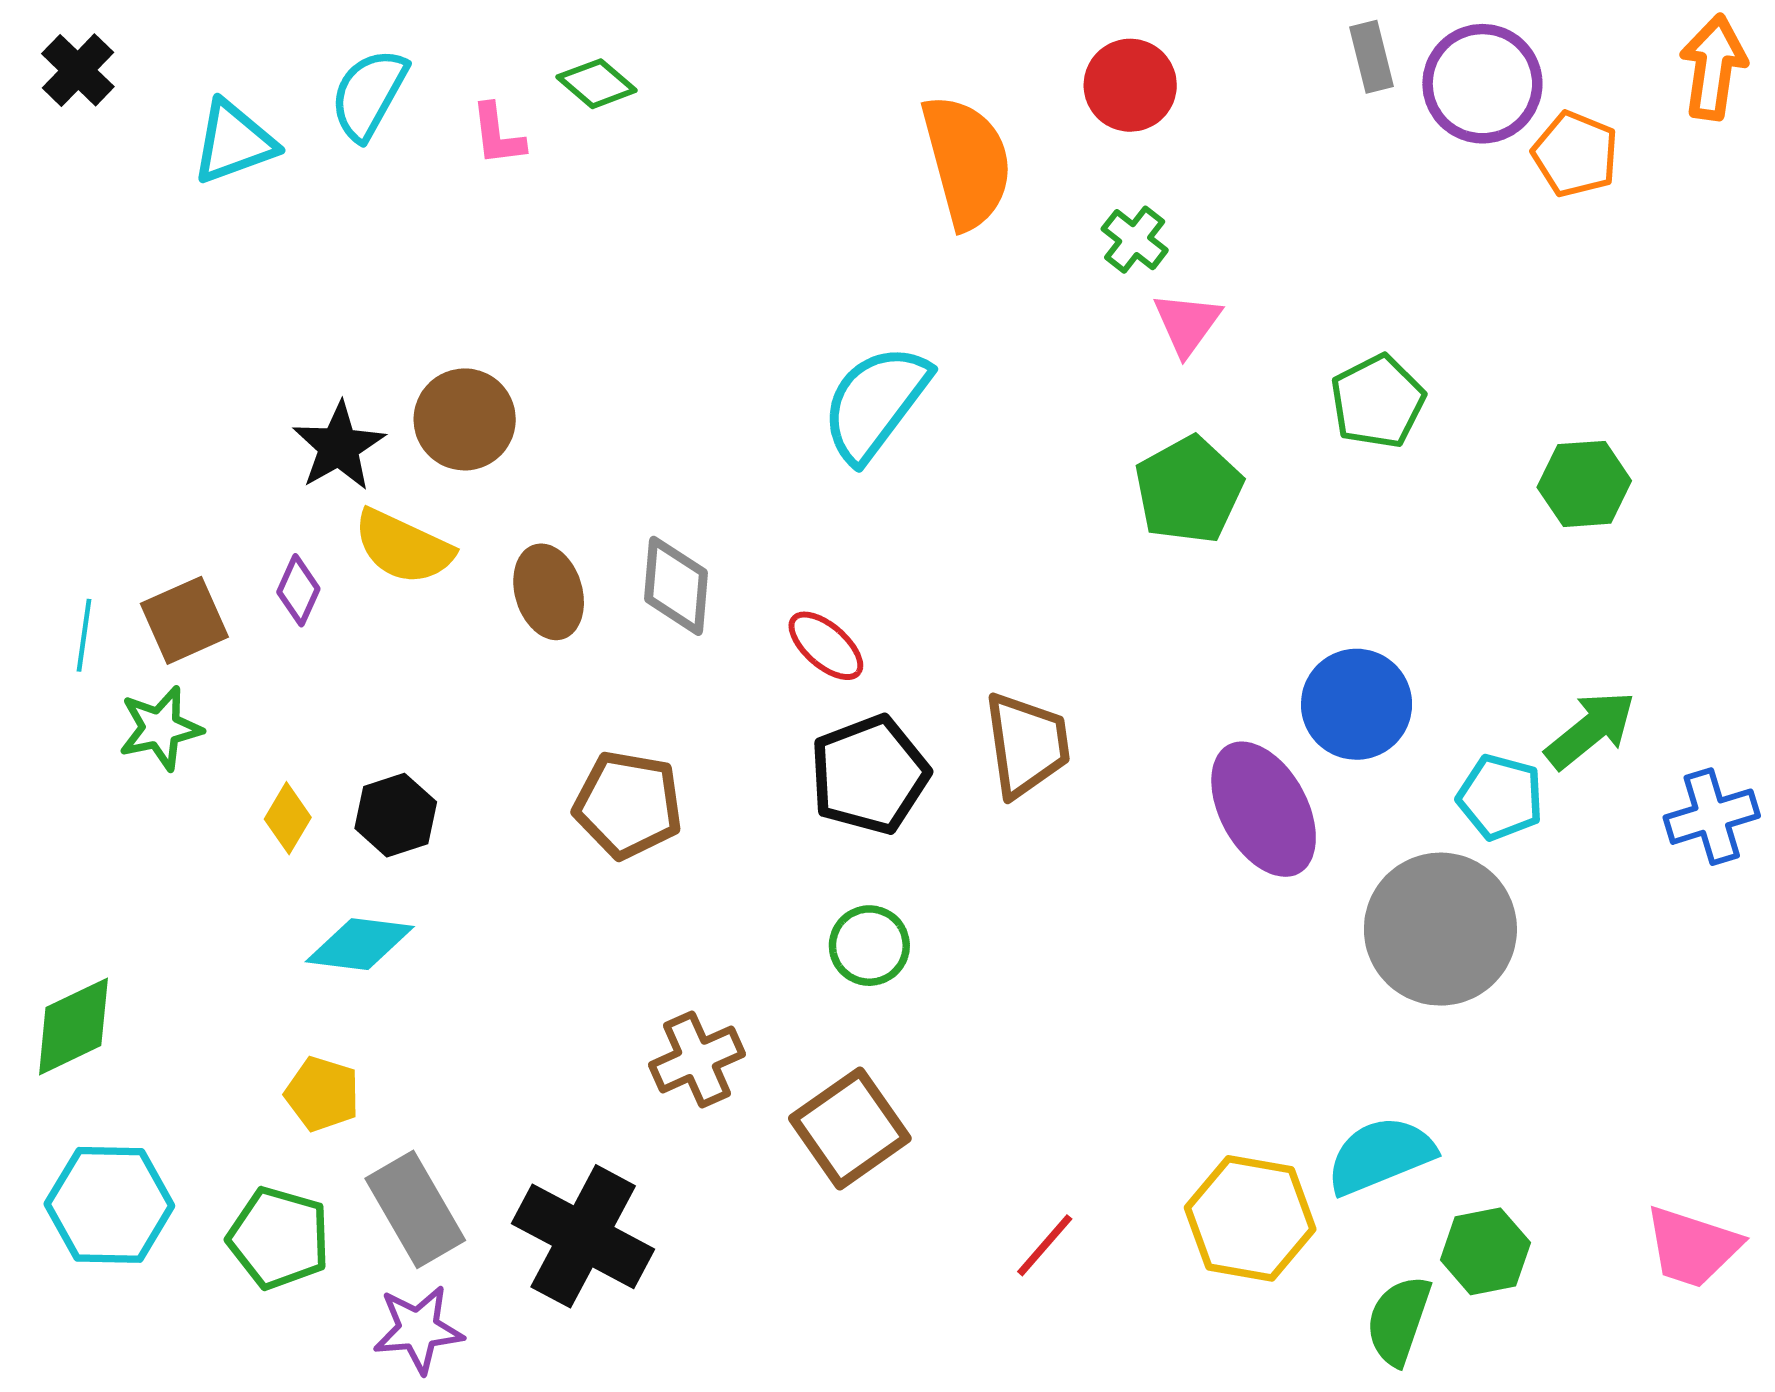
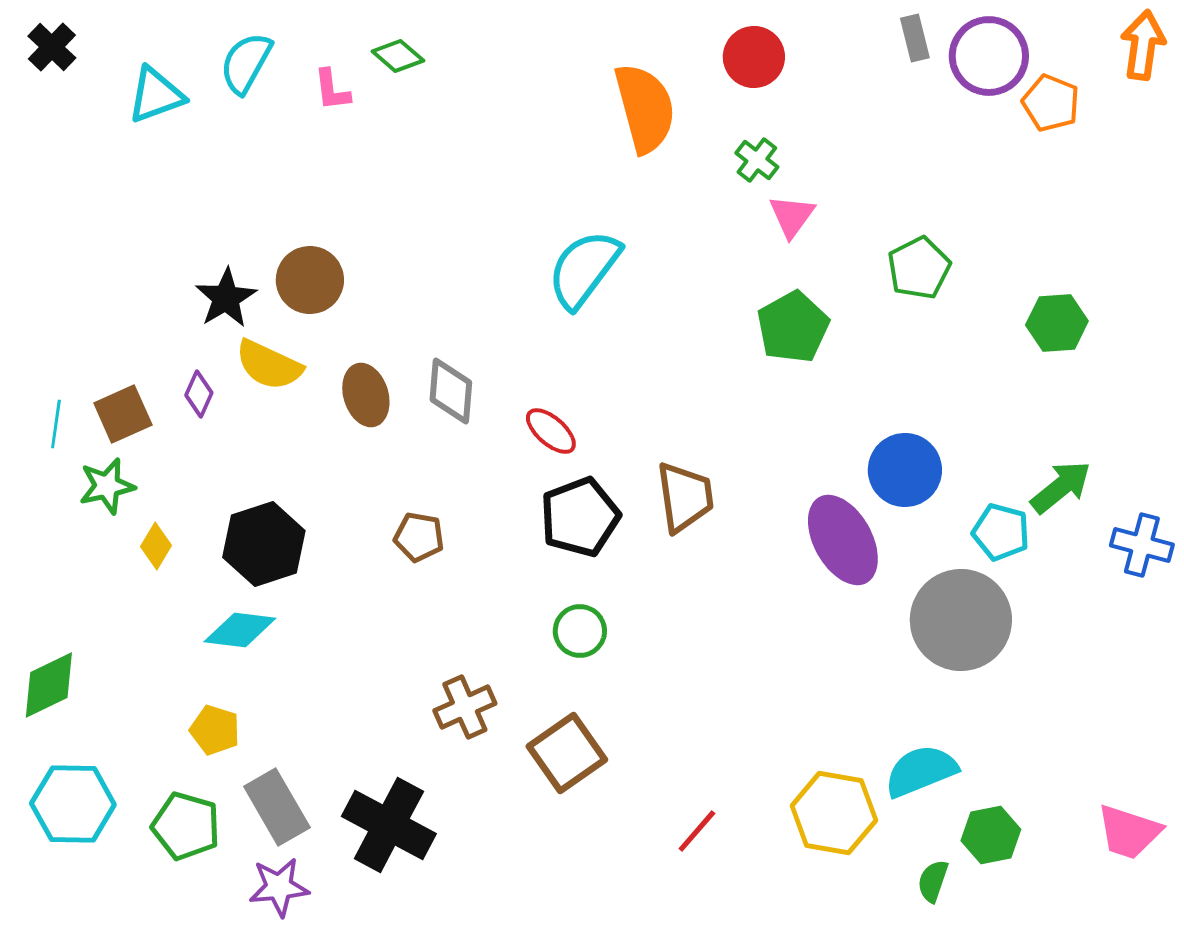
brown pentagon: (628, 805) -> (419, 537), size x0.7
black hexagon: (396, 815) -> (264, 544), size x1.5
blue cross: (1712, 817) -> (1142, 545), turned 32
yellow diamond: (288, 818) -> (156, 546), moved
green semicircle: (1398, 1320) -> (933, 881), size x0.7

